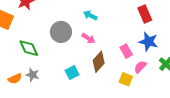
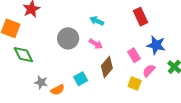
red rectangle: (145, 14) -> (140, 17), moved
green diamond: (29, 48) -> (23, 55), moved
orange semicircle: (15, 79) -> (58, 90), moved

